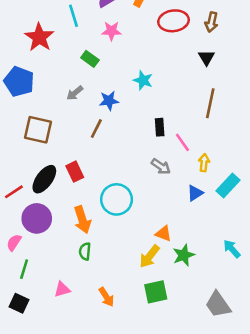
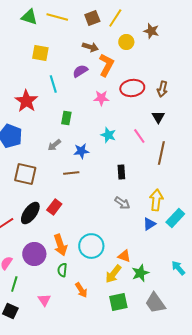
pink star: (111, 31) -> (101, 98), moved
green rectangle: (90, 59) -> (66, 118), turned 64
brown line: (96, 128) -> (71, 173), turned 56
pink line: (182, 142) -> (139, 136), moved
yellow arrow: (204, 163) -> (156, 200), size x1.5
red rectangle: (75, 172) -> (54, 207), turned 63
cyan circle: (117, 199) -> (91, 246), moved
purple circle: (37, 218) -> (34, 254), moved
pink triangle: (62, 289) -> (44, 300), turned -48
orange arrow: (106, 297) -> (81, 290), moved
gray trapezoid: (218, 305) -> (155, 303), moved

